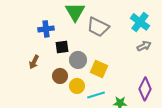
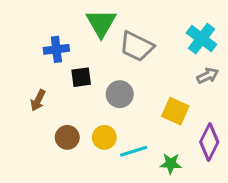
gray circle: (78, 60) -> (120, 94), moved
yellow square: (99, 69) -> (175, 111), moved
brown circle: (60, 76) -> (67, 137), moved

